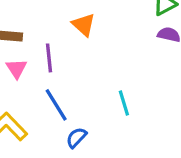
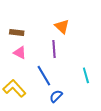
purple line: (49, 58) -> (54, 49), moved
pink triangle: (16, 69) -> (20, 53), turned -32

